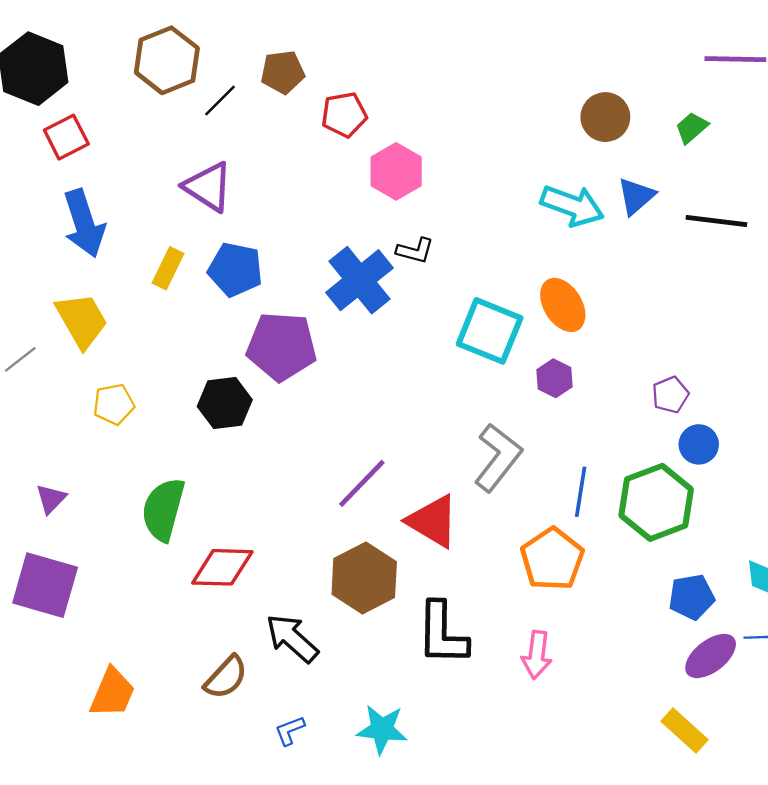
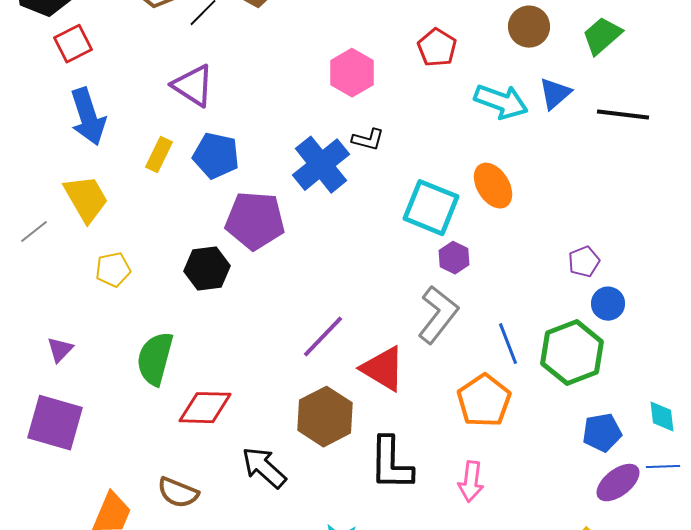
red pentagon: (344, 115) -> (437, 48), moved, turned -30
green trapezoid: (692, 128) -> (602, 36), size x1.4
purple hexagon: (555, 378) -> (454, 258), moved
blue line: (581, 492) -> (508, 344), turned -30
brown semicircle: (226, 677) -> (178, 493), moved, turned 69

